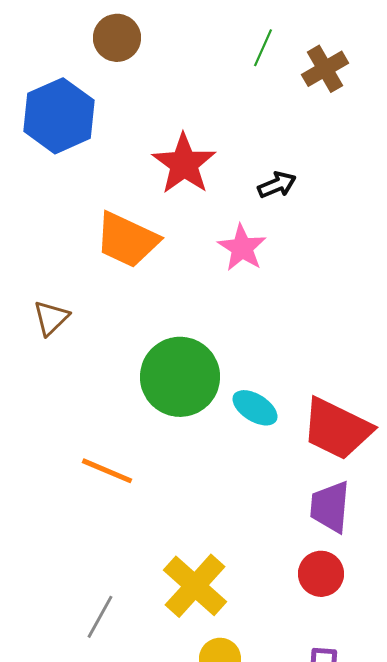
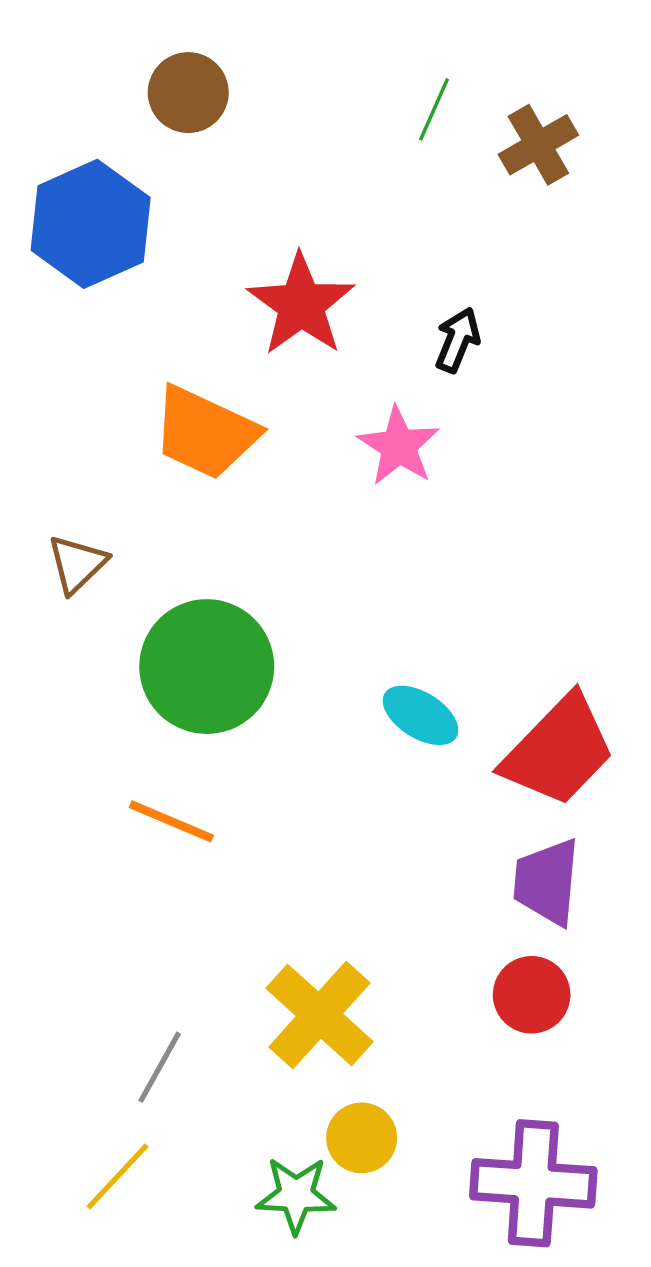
black arrow: (277, 185) -> (458, 340), turned -45
green circle: (180, 377) -> (207, 667), moved
red trapezoid: (337, 429) -> (559, 751), turned -72

